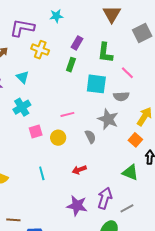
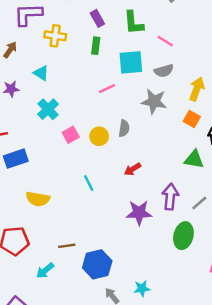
purple rectangle: (77, 43) -> (97, 18), turned -48
pink line: (67, 114) -> (107, 89), moved
gray semicircle: (90, 137) -> (124, 128), moved, turned 48

